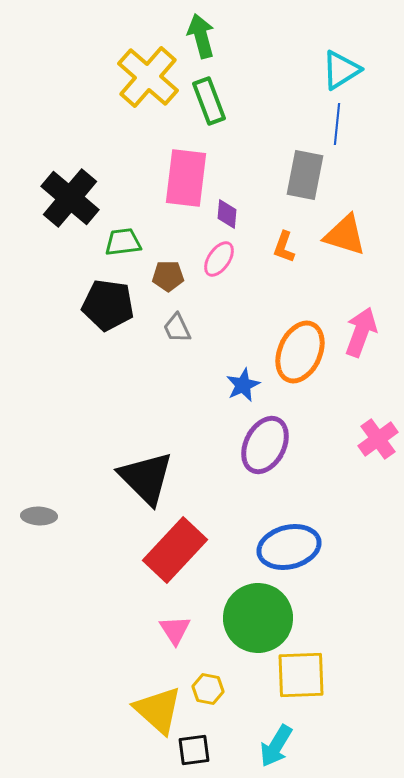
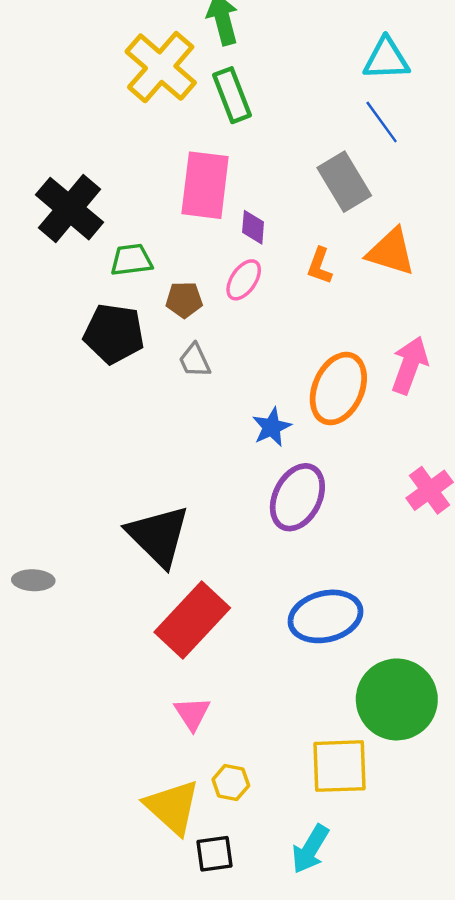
cyan triangle: (341, 70) -> (386, 59), turned 30
blue line: (337, 124) -> (382, 122), turned -42
gray rectangle: (305, 175) -> (344, 182), turned -42
green circle: (258, 618) -> (397, 699), moved

